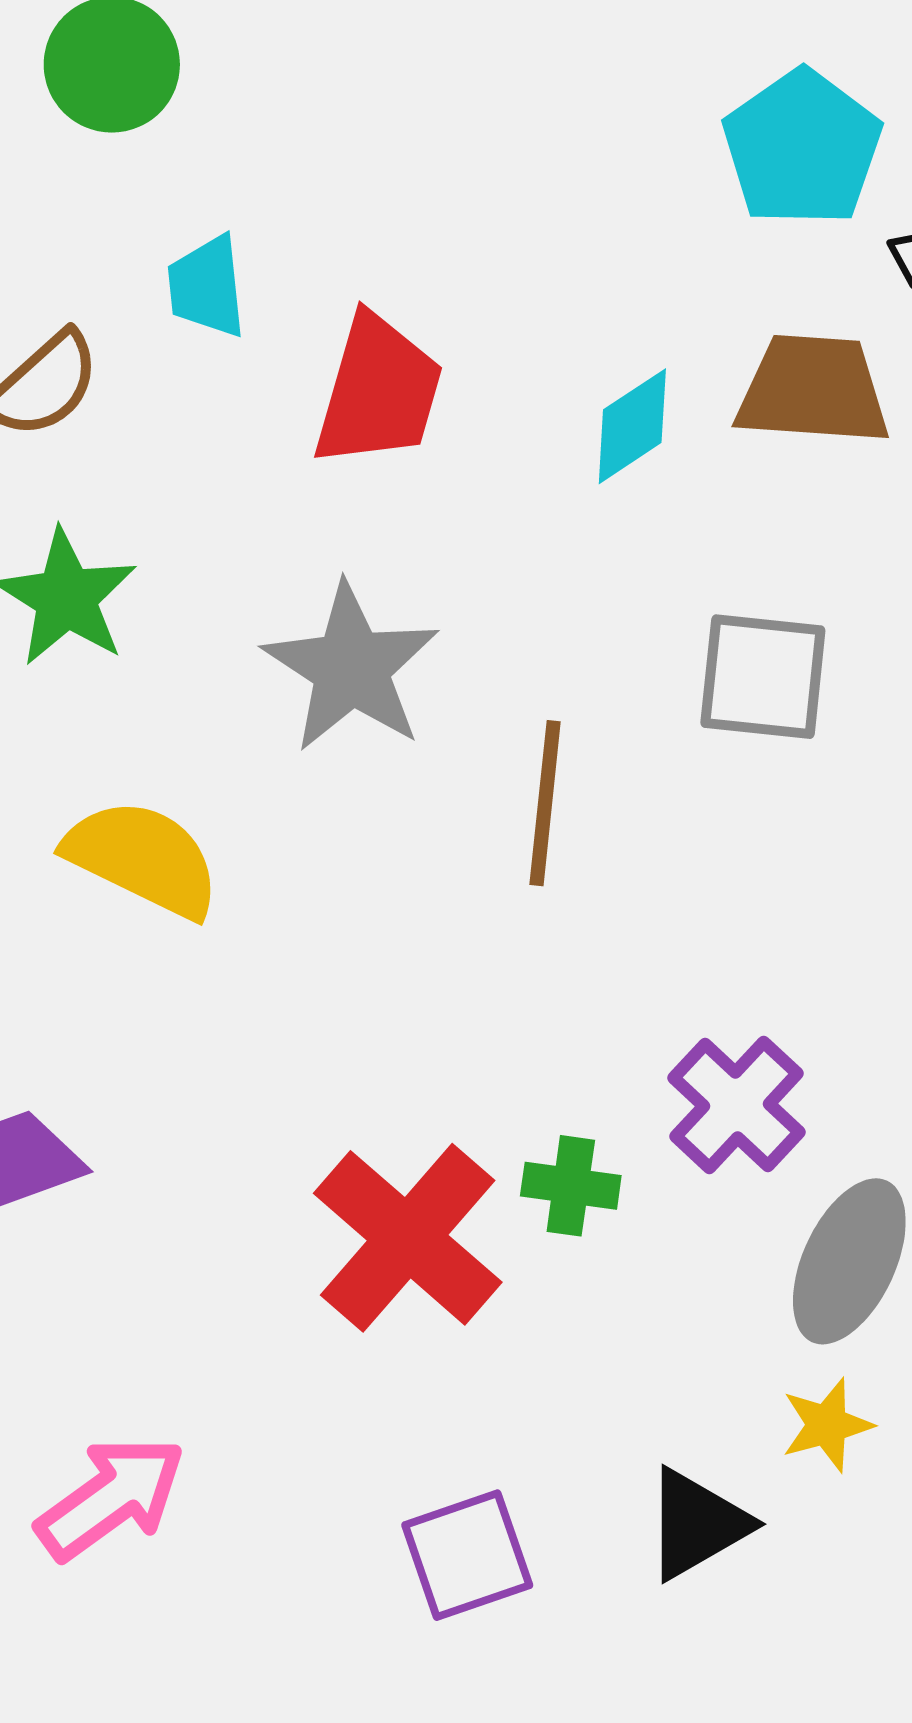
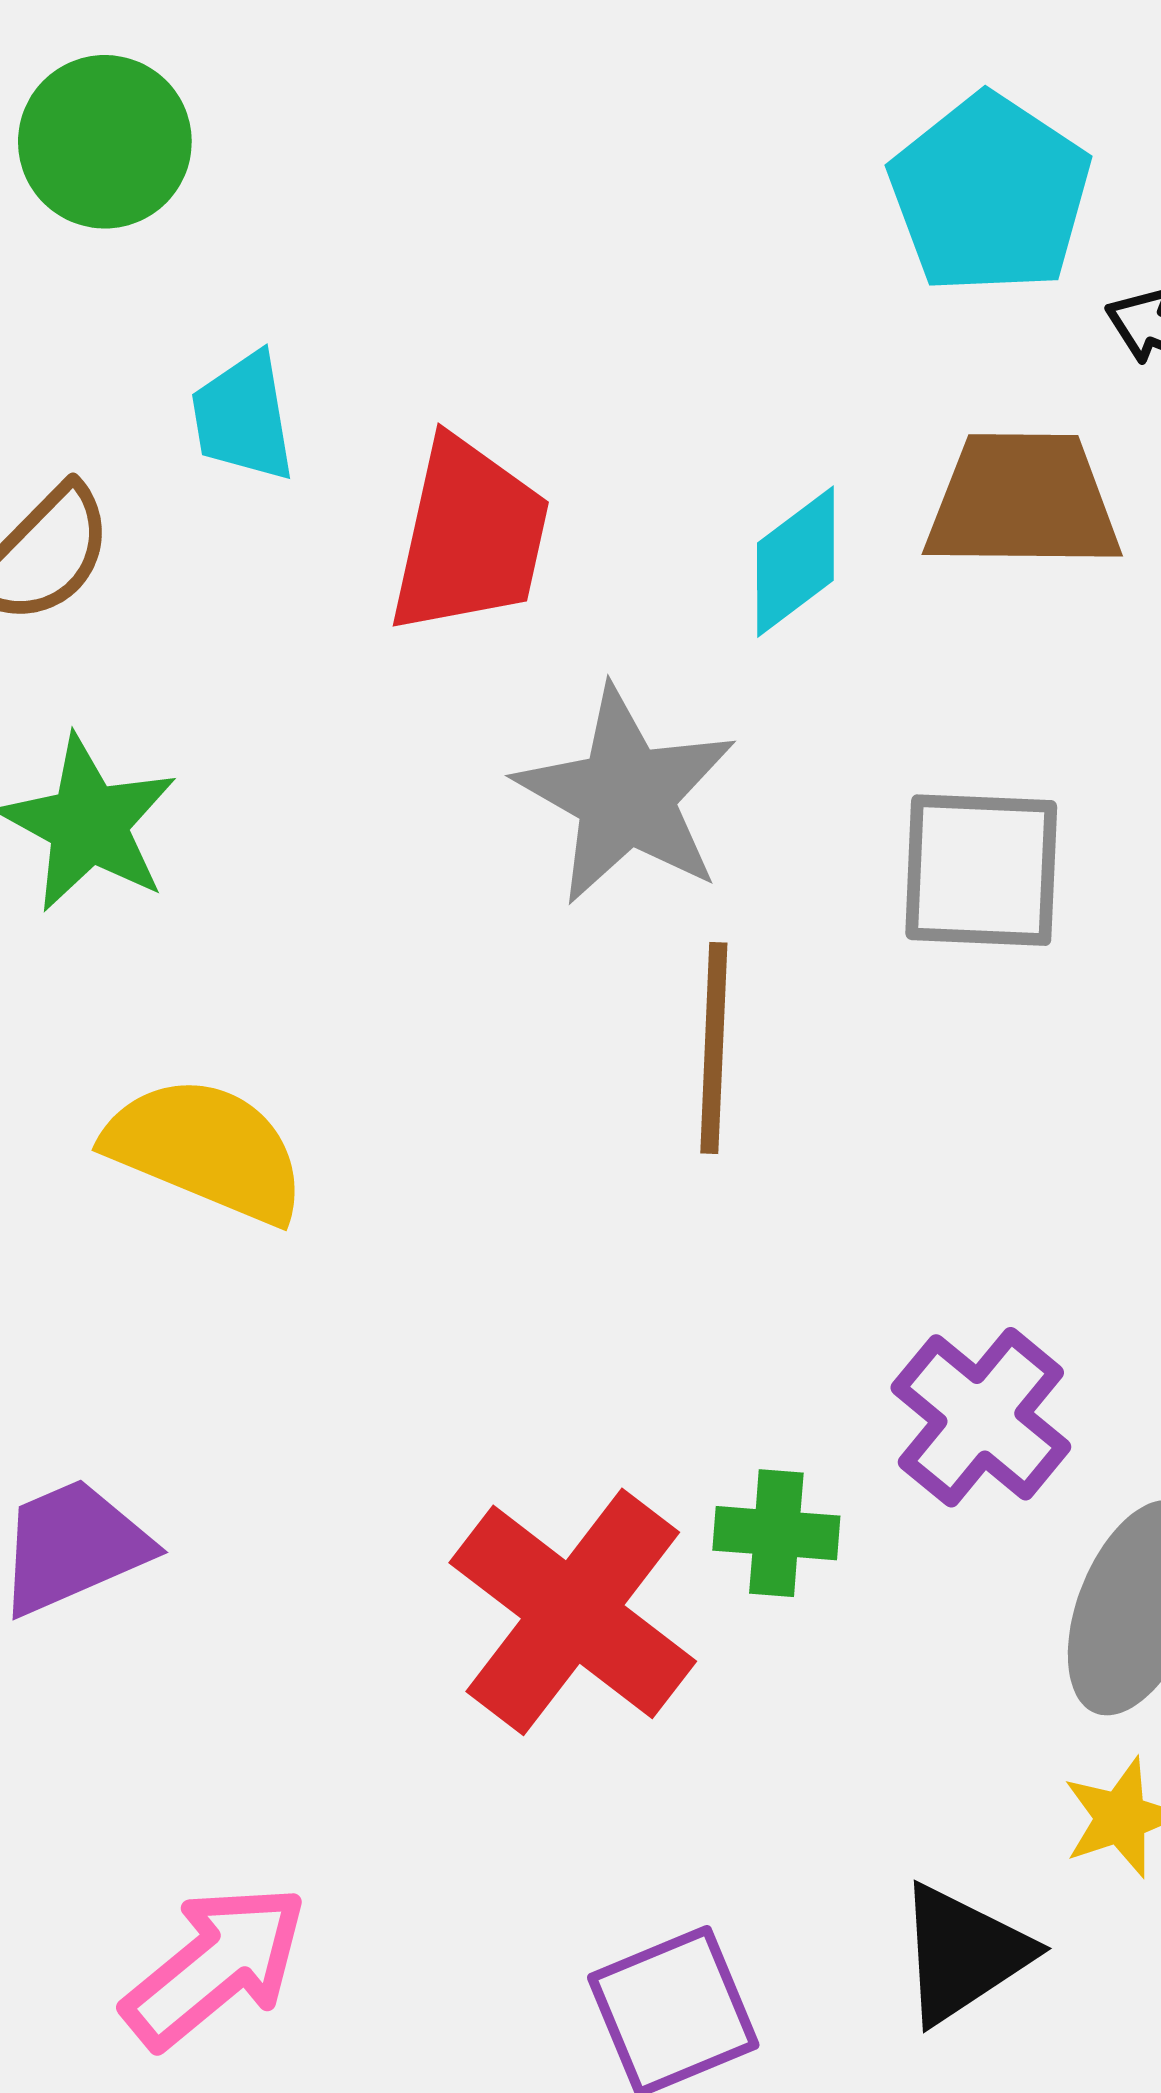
gray star: (351, 668) -> (626, 796), moved

